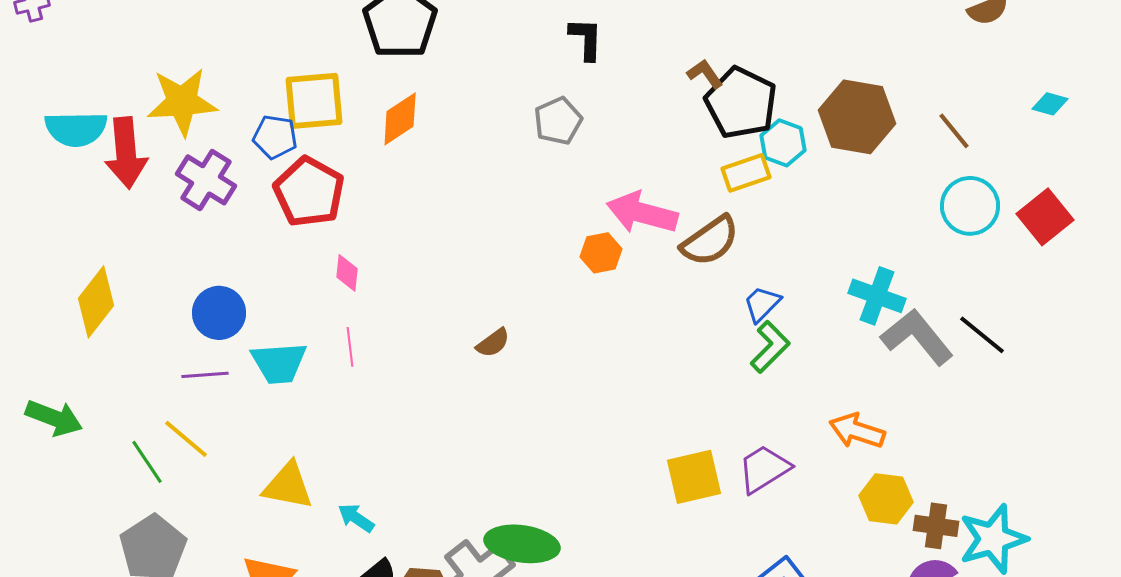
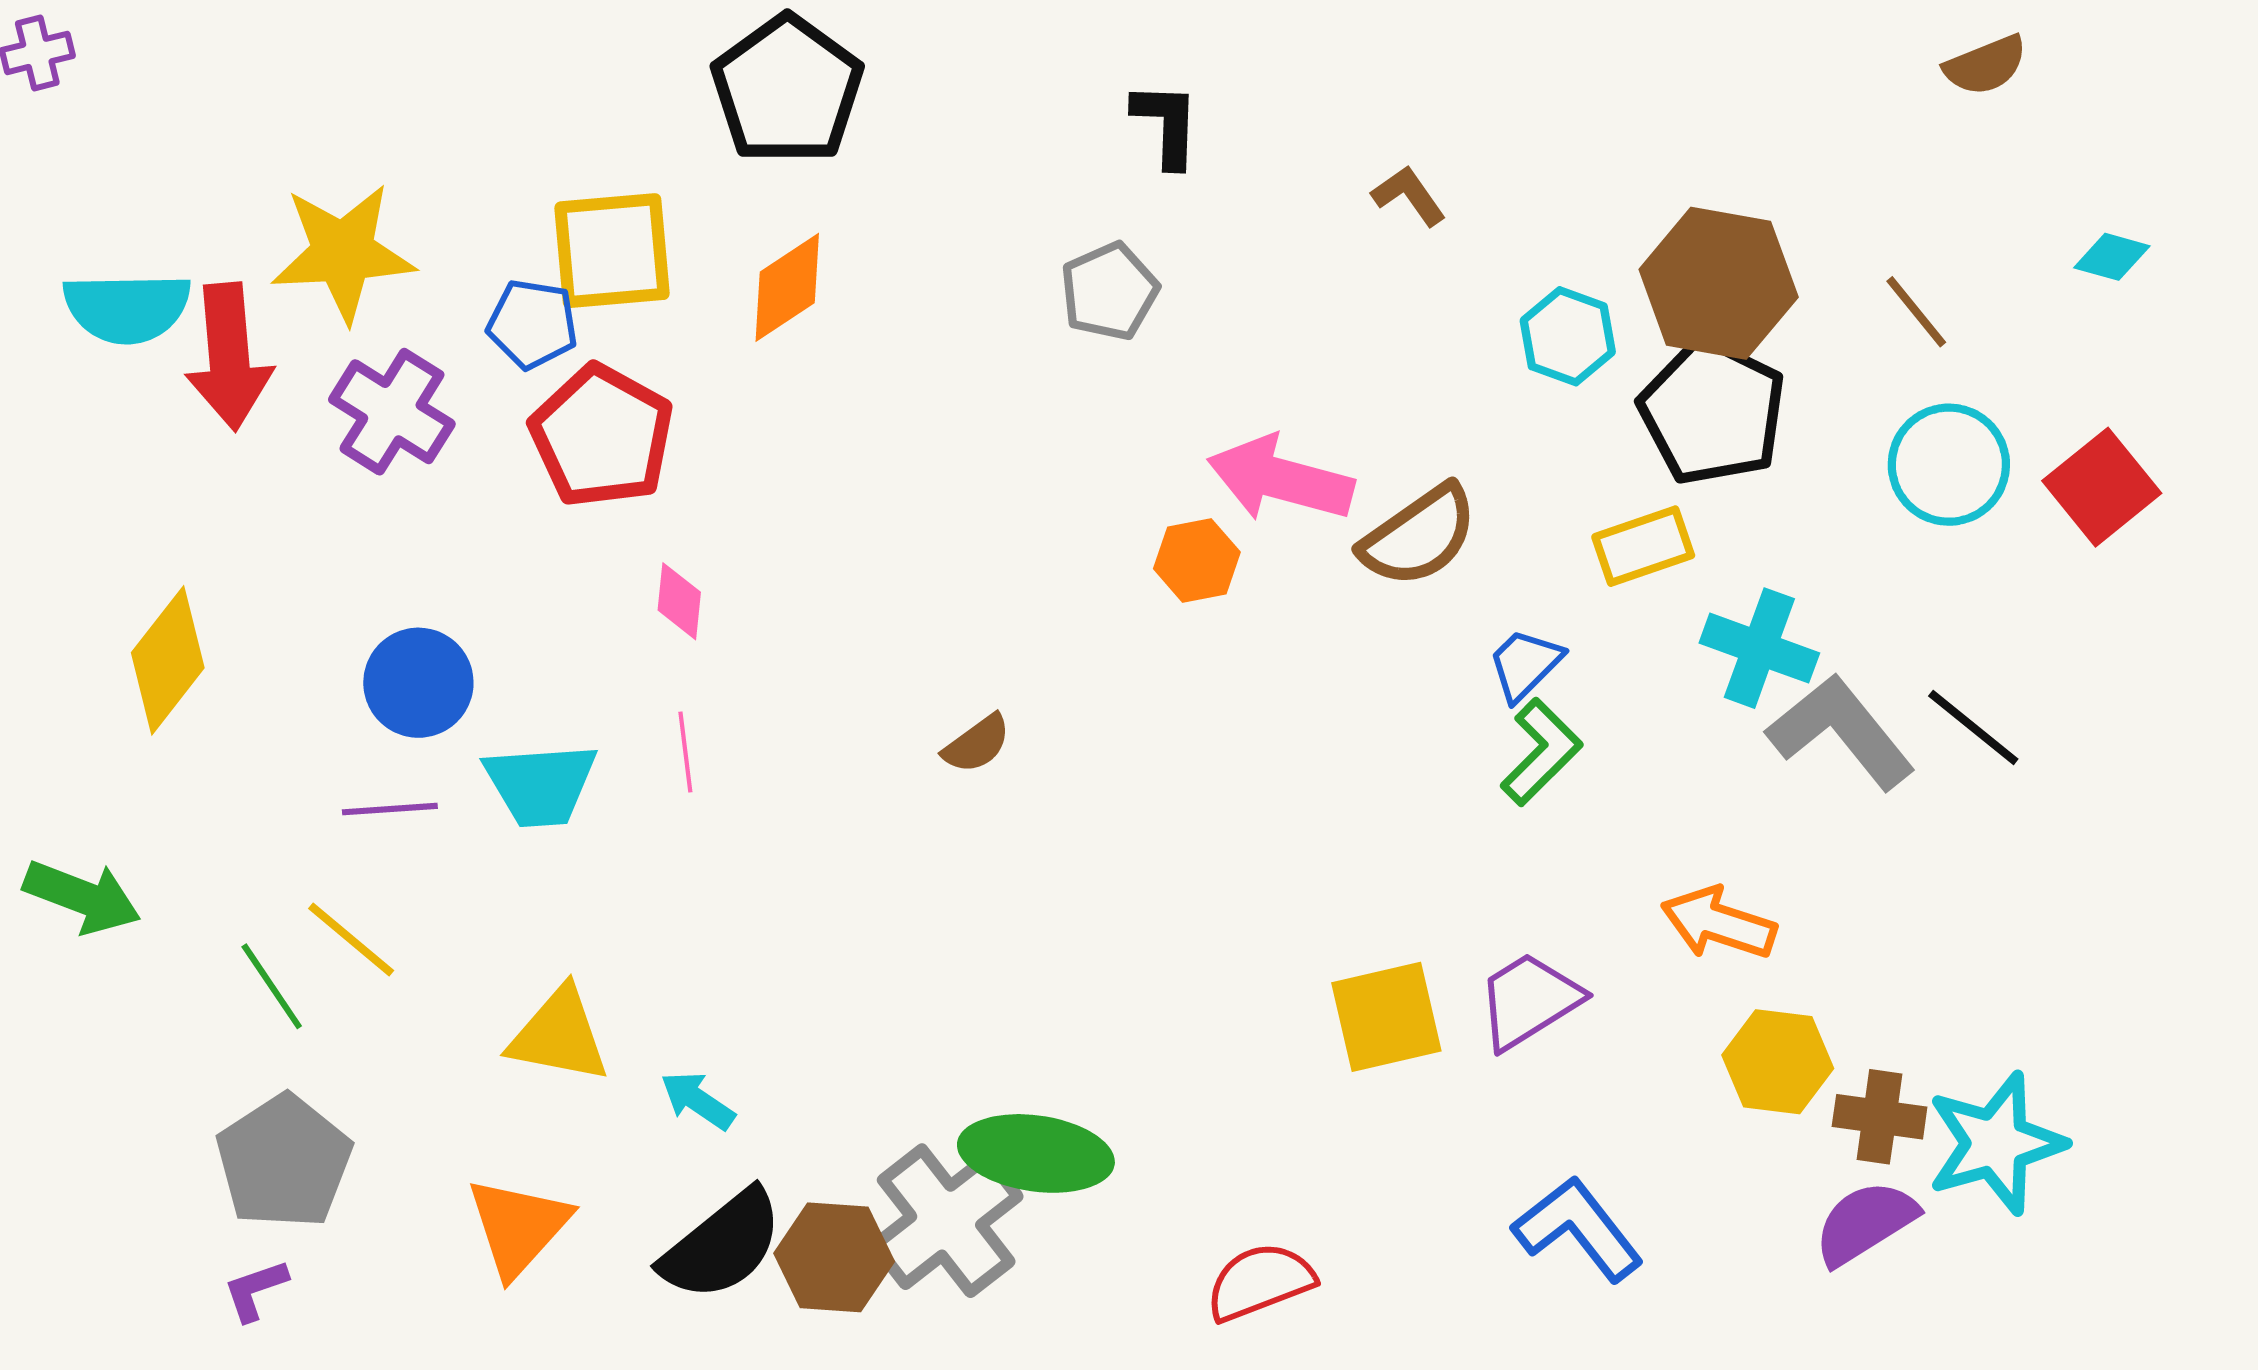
black pentagon: (741, 103) -> (1712, 412), moved
yellow rectangle: (746, 173) -> (1643, 546), moved

